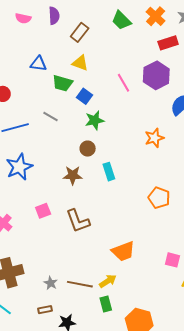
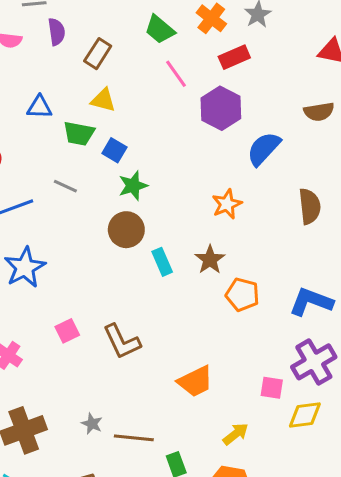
pink line: (124, 83) -> (176, 74), moved
brown circle: (88, 149) -> (126, 230), size x1.5
brown star: (73, 175) -> (210, 260), moved, turned -30
yellow arrow: (108, 281) -> (236, 434), moved
gray star: (51, 283) -> (92, 424), moved

